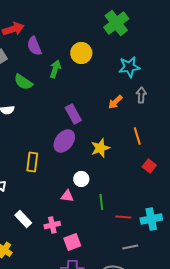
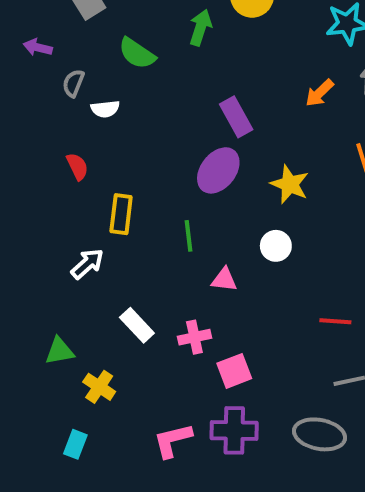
yellow star: (100, 148) -> (290, 184), turned -30
yellow rectangle: (32, 162) -> (121, 214), moved
white circle: (81, 179) -> (276, 246), moved
green line: (101, 202) -> (189, 236), moved

